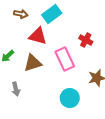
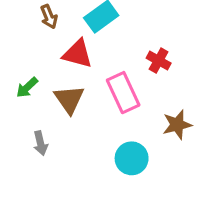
brown arrow: (21, 14) -> (49, 17), turned 56
brown triangle: (33, 63) -> (69, 99), turned -48

